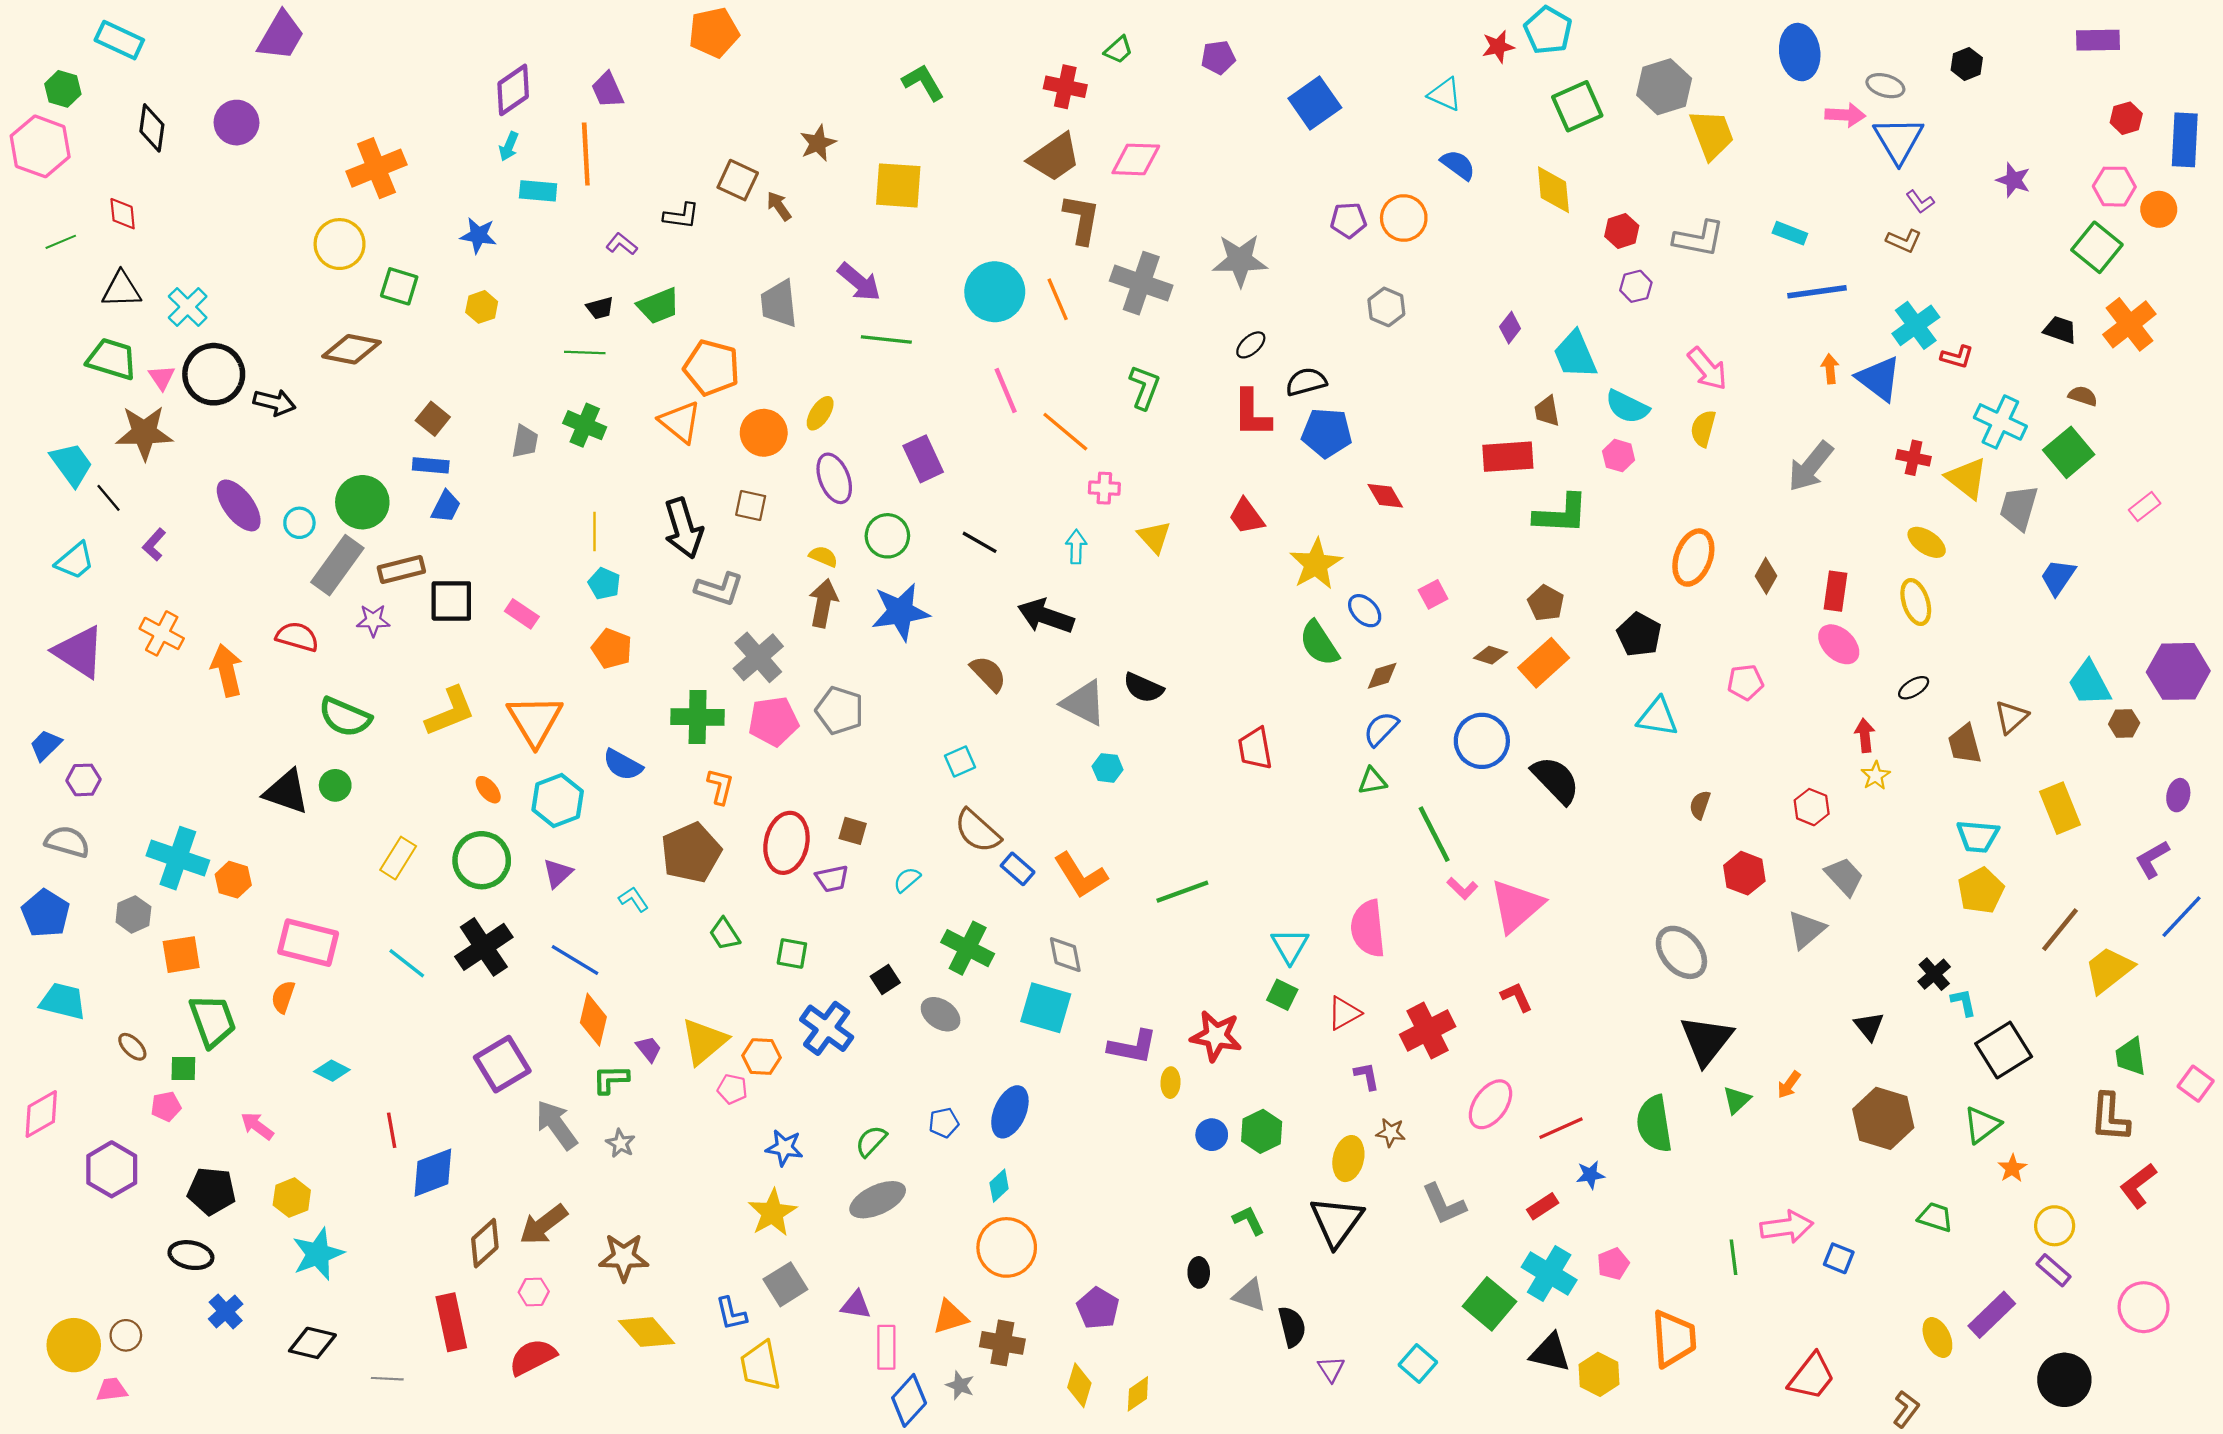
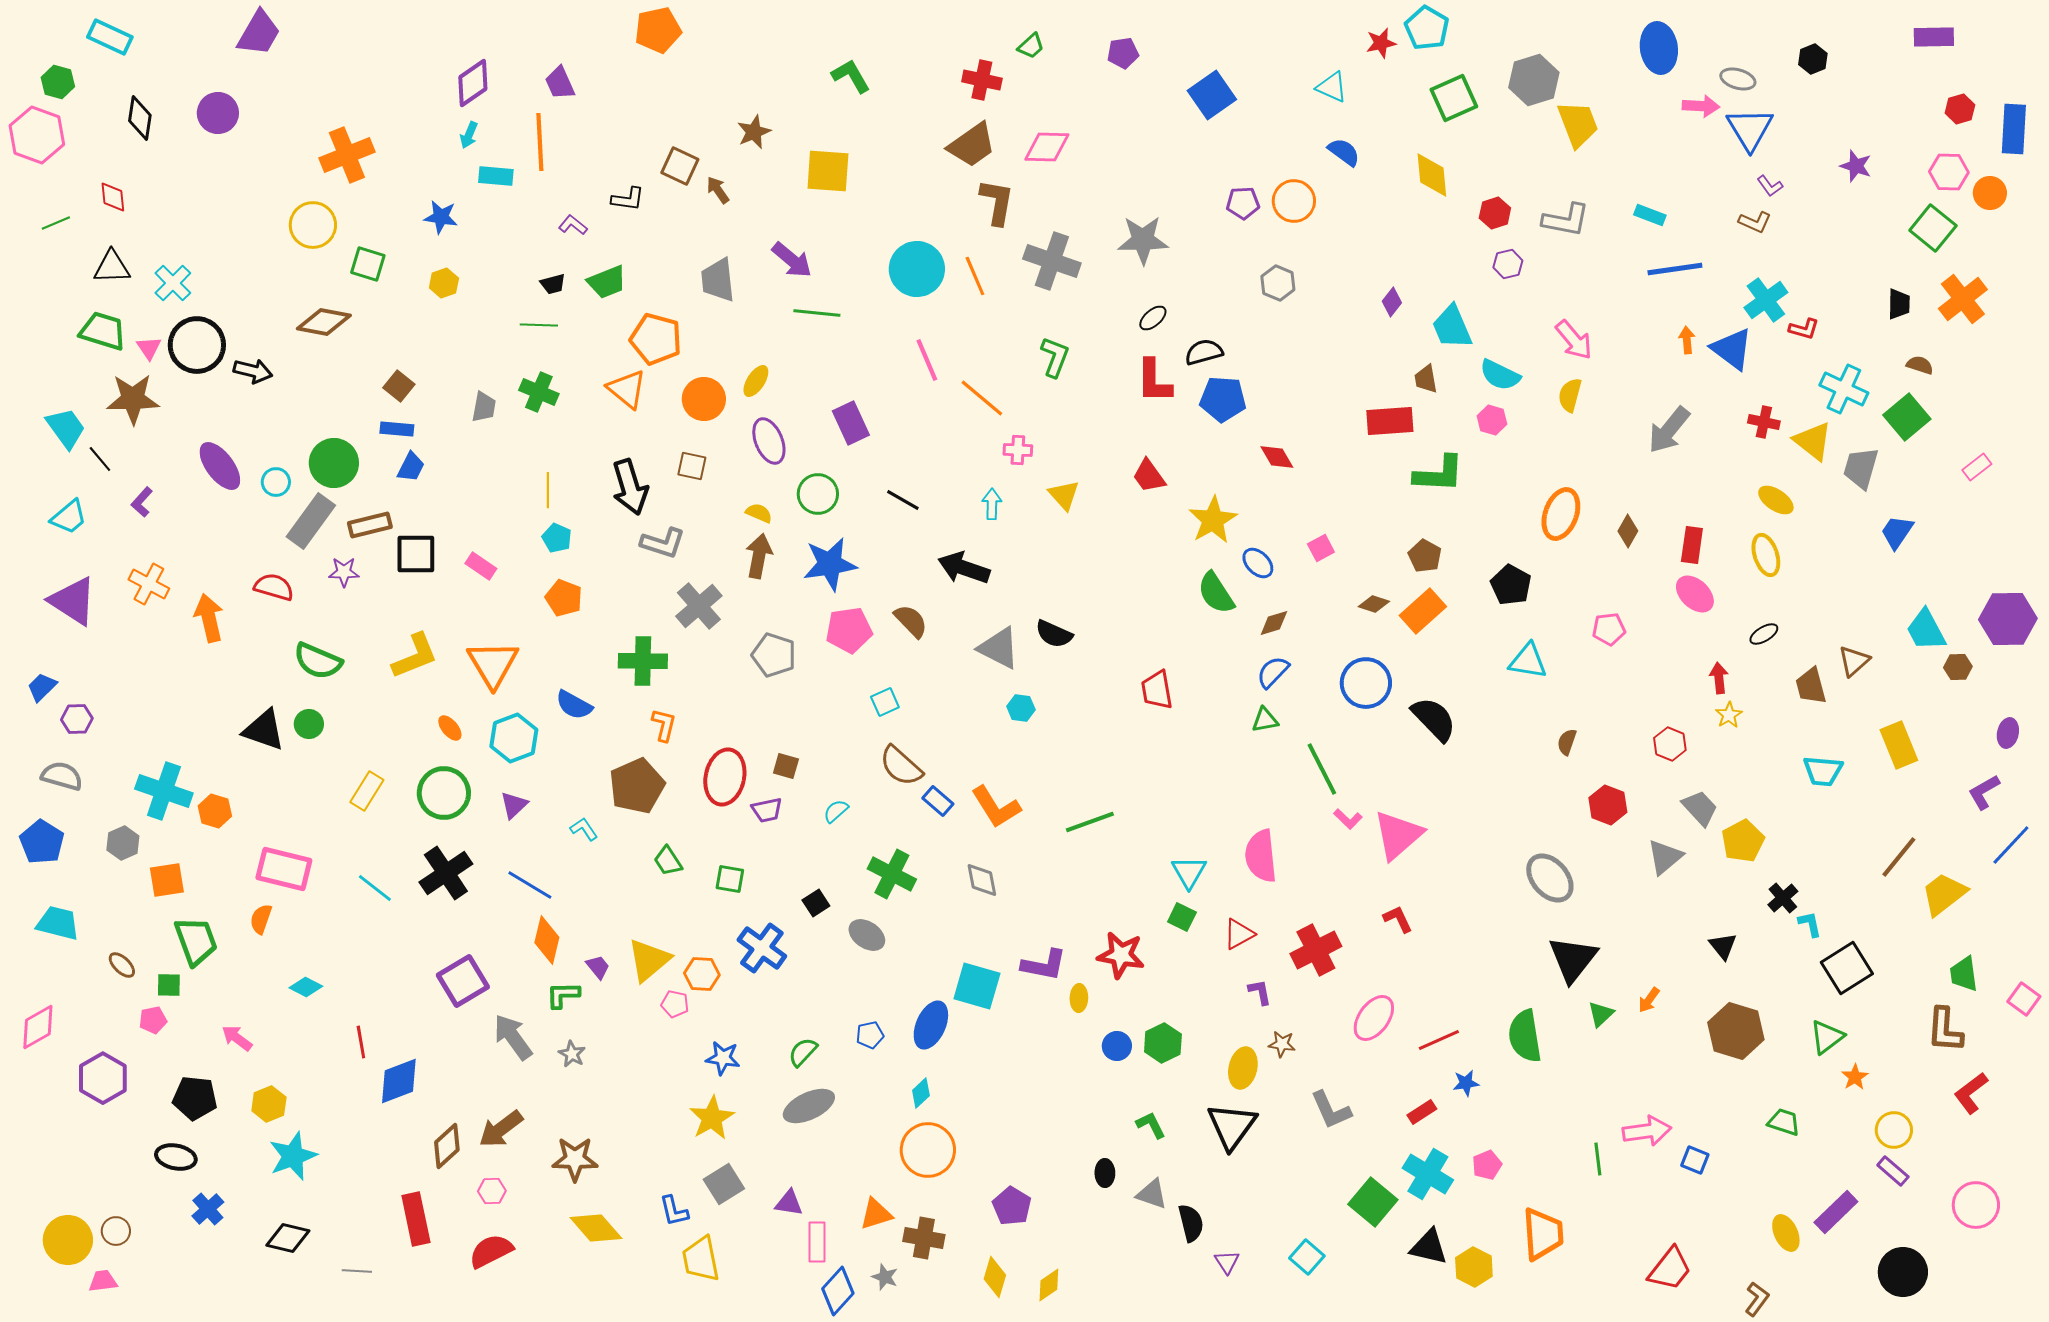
black trapezoid: (2060, 330) -> (1899, 304), turned 72
pink pentagon: (773, 721) -> (849, 630), moved
yellow pentagon: (1981, 891) -> (1743, 841), moved
cyan square: (1046, 1008) -> (977, 986), moved

